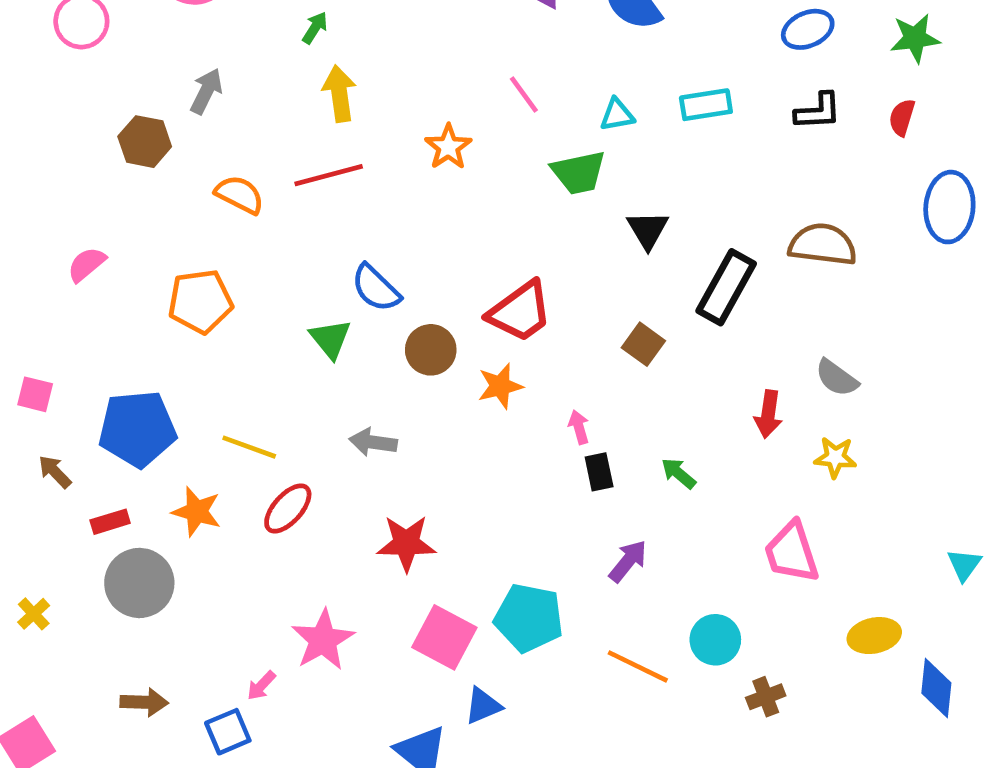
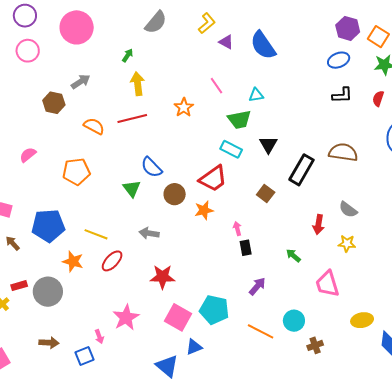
gray arrow: (206, 91) -> (81, 82), turned 30
cyan rectangle: (706, 105) -> (231, 149), moved, turned 35
green arrow: (679, 473) -> (293, 256), moved
red rectangle: (110, 522) -> (19, 286), moved
pink arrow: (261, 686) -> (99, 337), turned -64

